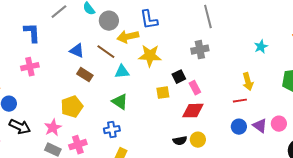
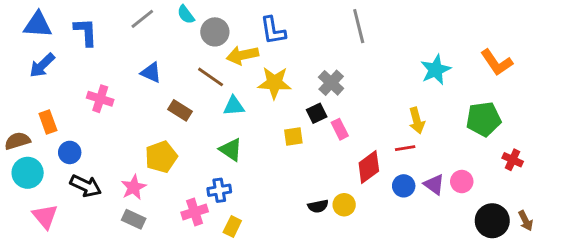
blue L-shape: (32, 33) -> (86, 32), moved
cyan star: (261, 47) -> (436, 70), size x1.5
gray cross: (200, 50) -> (331, 83), moved, turned -36
blue triangle: (77, 51) -> (151, 73), moved
pink cross: (30, 67) -> (100, 99), turned 30
red diamond: (193, 111) -> (369, 167), moved, turned -35
pink cross: (78, 145) -> (195, 212), moved

